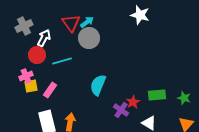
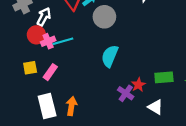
gray circle: (89, 38) -> (104, 17), moved
pink cross: (26, 76) -> (48, 41), moved
cyan semicircle: (98, 85) -> (110, 56), moved

